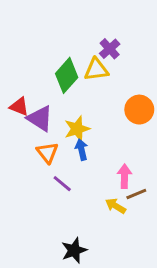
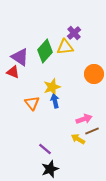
purple triangle: (40, 118) -> (20, 57), moved
pink arrow: (124, 176) -> (84, 119), turned 70
purple line: (62, 184) -> (45, 149), moved

